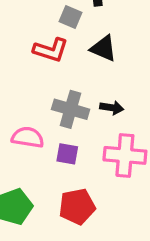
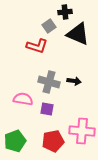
gray square: (71, 17) -> (49, 26), turned 32
black triangle: (103, 48) -> (78, 34), moved, size x1.4
pink cross: (125, 155) -> (82, 131), moved

